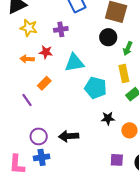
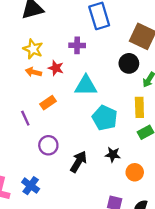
yellow star: (29, 28) -> (33, 49), moved
purple circle: (39, 136) -> (48, 145), moved
black arrow: (69, 136) -> (78, 162), moved, turned 114
blue cross: (42, 157) -> (31, 186), turned 35

